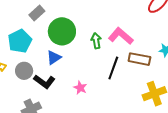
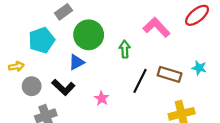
pink L-shape: (121, 36) -> (157, 27), moved
gray circle: (24, 71) -> (32, 86), moved

